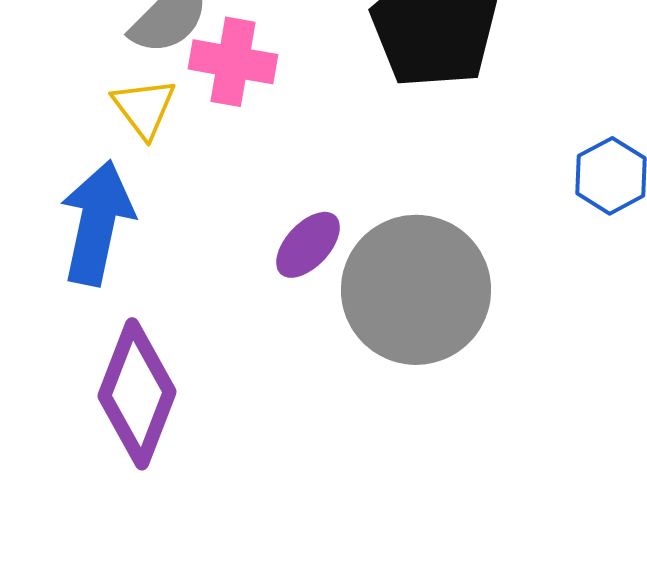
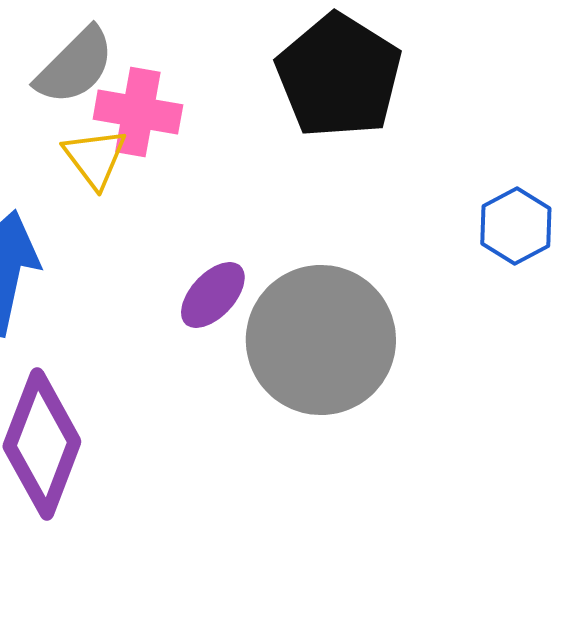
yellow triangle: (144, 108) -> (95, 158), moved

